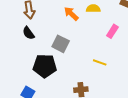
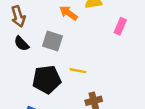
gray square: (61, 44) -> (53, 41), moved
yellow line: (100, 62) -> (78, 71), moved

